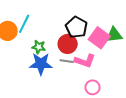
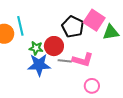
cyan line: (24, 24) -> (20, 26), turned -36
pink square: (99, 38) -> (94, 20), moved
red circle: (68, 44) -> (54, 46), moved

